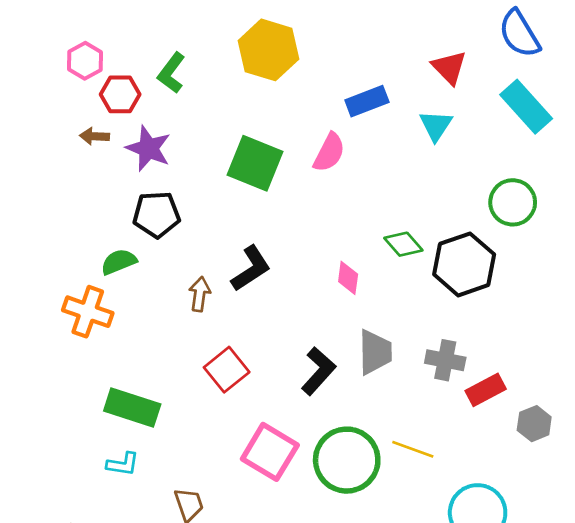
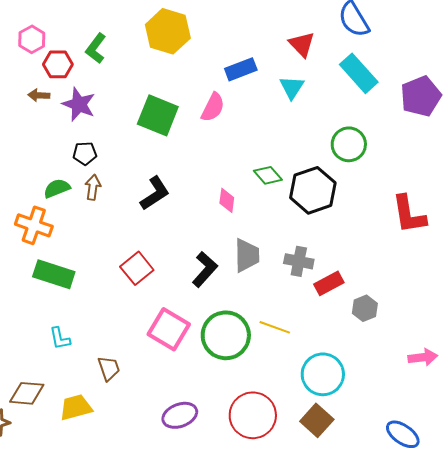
black pentagon: (156, 215) -> (85, 153), size x0.7
brown arrow: (200, 294) -> (93, 187), moved
green rectangle: (132, 407) -> (54, 274), moved
cyan L-shape: (123, 464) -> (60, 338), turned 70

